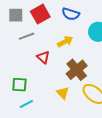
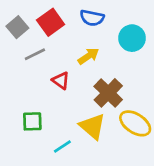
gray square: (16, 15) -> (17, 27), turned -35
yellow triangle: (63, 93) -> (92, 126), size x1.5
cyan line: (26, 104) -> (62, 147), moved

